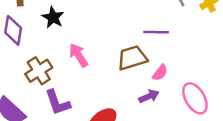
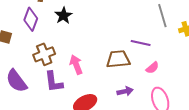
pink arrow: (79, 55) -> (76, 65), moved
pink semicircle: (160, 73) -> (152, 68), moved

